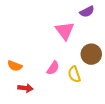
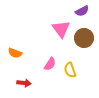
brown circle: (91, 54) -> (84, 38), moved
orange semicircle: (15, 66) -> (15, 53), moved

